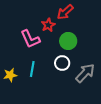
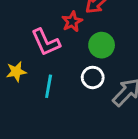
yellow star: (10, 75) -> (16, 72), moved

